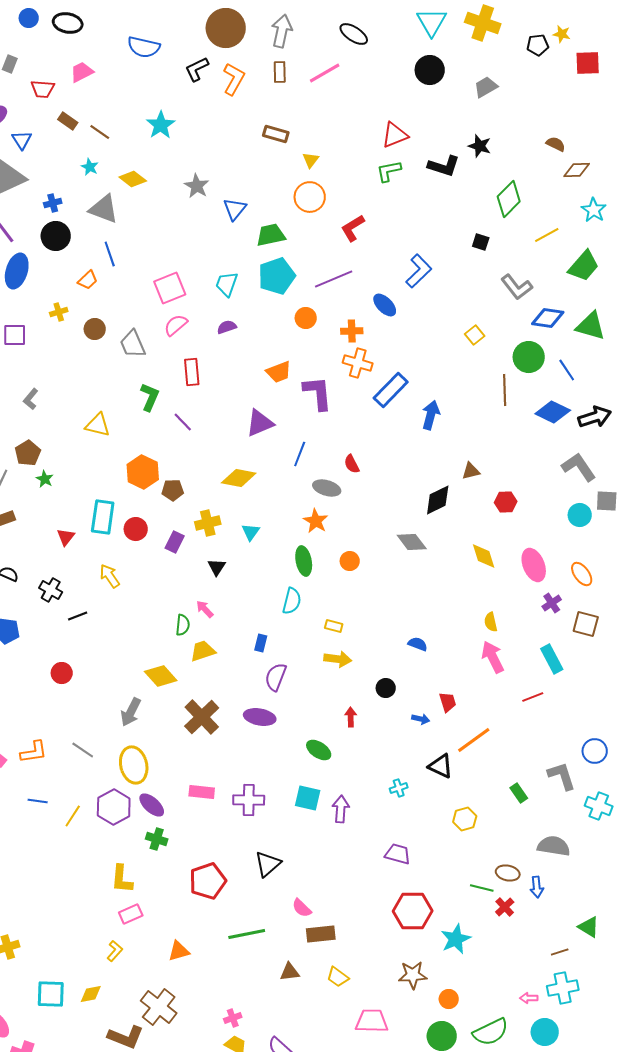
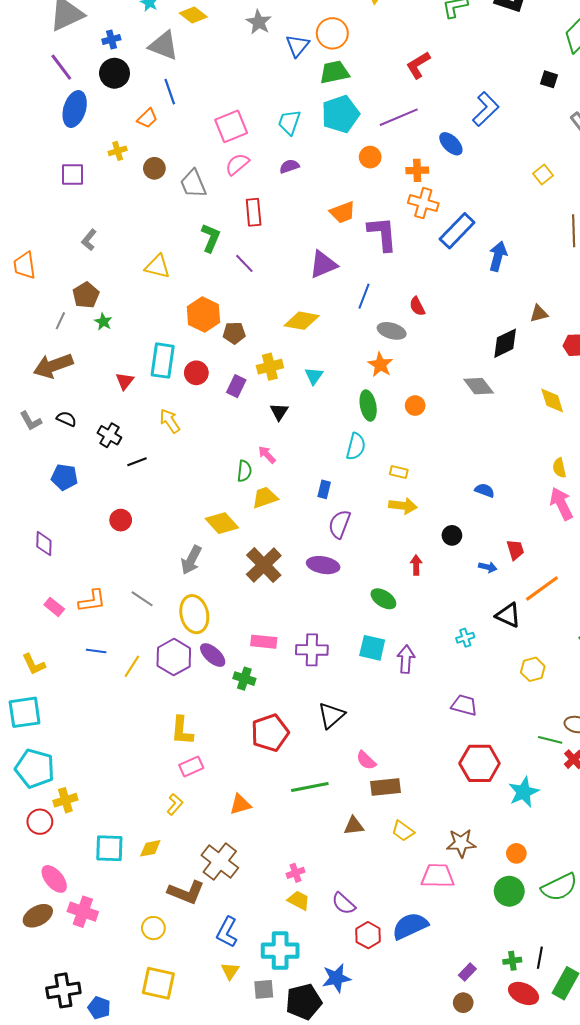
orange circle: (310, 197) -> (332, 33), moved
green cross: (157, 839) -> (244, 679), moved
brown star: (413, 975) -> (461, 843), moved

